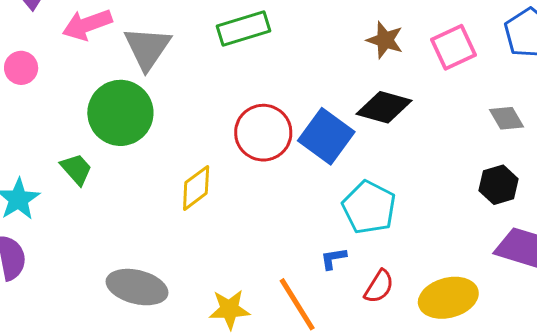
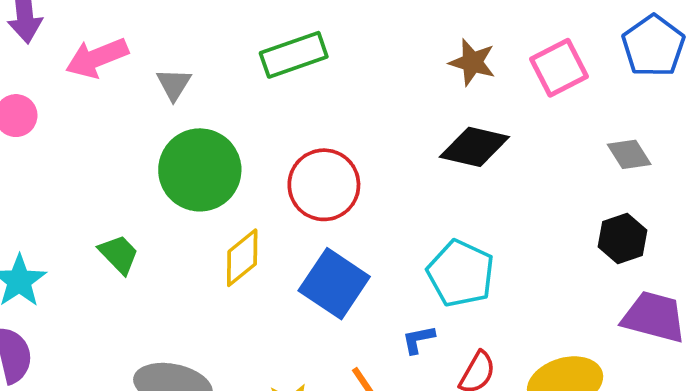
gray triangle: (147, 48) -> (174, 84), size x0.6
green circle: (120, 113) -> (200, 170), moved
blue square: (326, 136) -> (334, 284), moved
green trapezoid: (76, 169) -> (119, 254), moved

